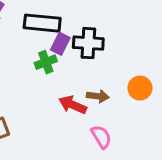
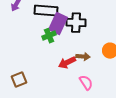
purple rectangle: (60, 44) -> (58, 24), size x1.5
red arrow: (73, 105) -> (67, 63), turned -48

